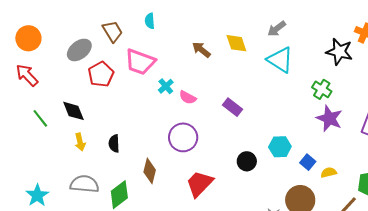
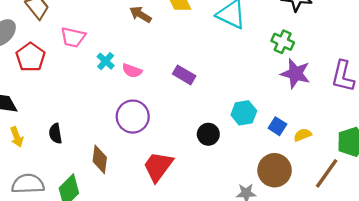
pink trapezoid: (140, 62) -> (73, 37), size x0.7

